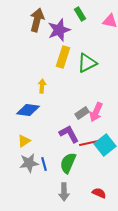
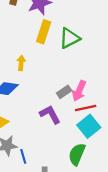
red line: (89, 143) -> (86, 108), moved
green semicircle: (68, 163) -> (77, 154), moved
blue line: (44, 164) -> (23, 156), moved

